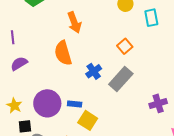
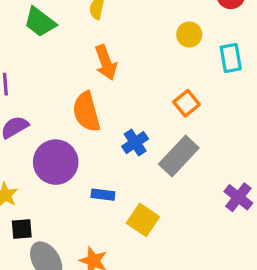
purple circle: (47, 103) -> (56, 162), moved
purple cross: (158, 103) -> (238, 197), turned -36
yellow square: (88, 120) -> (143, 220), moved

